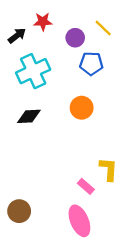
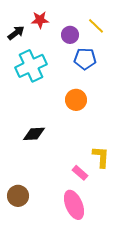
black diamond: (29, 116) -> (34, 134), moved

